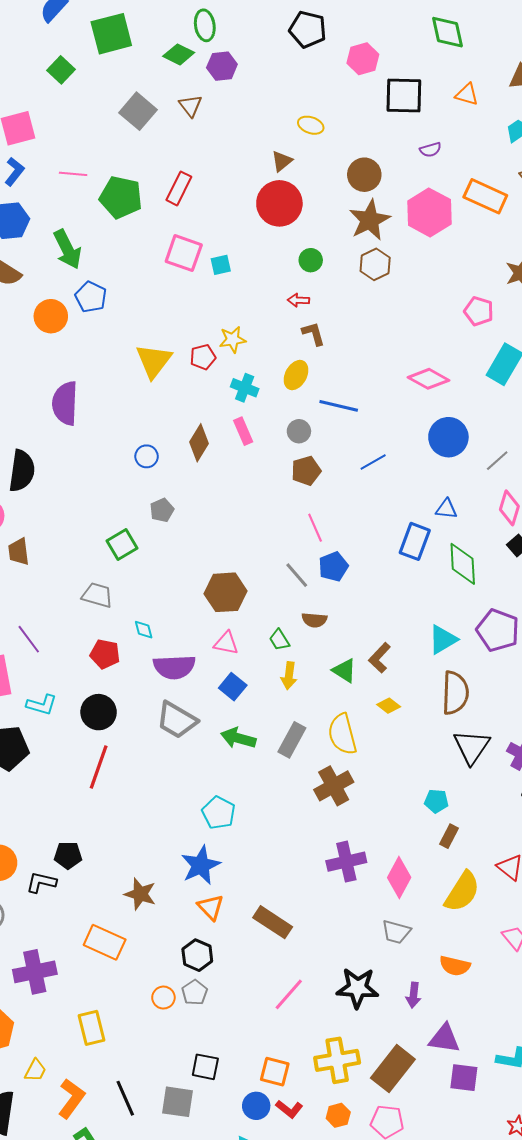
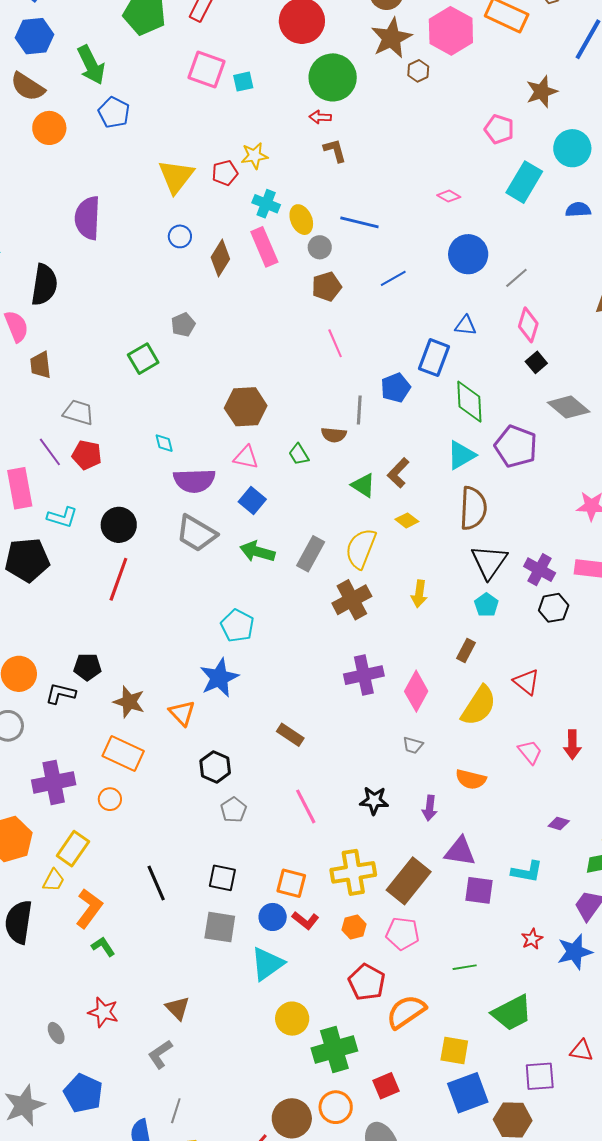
green circle: (311, 260) -> (333, 77), size x2.0
brown hexagon: (375, 264) -> (418, 71), moved, size x0.7
orange circle: (51, 316) -> (49, 128), moved
yellow ellipse: (296, 375) -> (301, 220), moved, turned -52
pink diamond: (428, 379) -> (449, 196), size x0.6
pink rectangle: (243, 431) -> (264, 247), size x1.4
blue circle: (147, 456) -> (180, 236), moved
green diamond: (463, 564) -> (469, 402), moved
blue pentagon: (333, 567) -> (396, 388), moved
gray line: (297, 575) -> (359, 410), moved, turned 44
gray trapezoid: (97, 595) -> (78, 412), moved
red pentagon: (105, 654) -> (87, 455), moved
yellow arrow: (289, 676) -> (419, 594), moved
yellow semicircle: (342, 734) -> (361, 548), turned 36
cyan pentagon: (436, 801) -> (486, 605), moved, turned 30
brown star: (140, 894) -> (129, 702), moved
orange triangle: (211, 907) -> (182, 713), moved
brown rectangle: (273, 922) -> (290, 735), size x0.7
gray trapezoid: (396, 932) -> (413, 745), size x0.7
black star: (358, 988) -> (374, 801), size x0.7
gray pentagon: (195, 992) -> (234, 810), moved
pink line: (289, 994) -> (306, 806), turned -69
orange circle: (163, 998) -> (110, 799), moved
yellow rectangle: (92, 1028) -> (73, 849), moved, turned 48
black line: (125, 1098) -> (156, 883), moved
gray square: (178, 1102) -> (220, 927), moved

